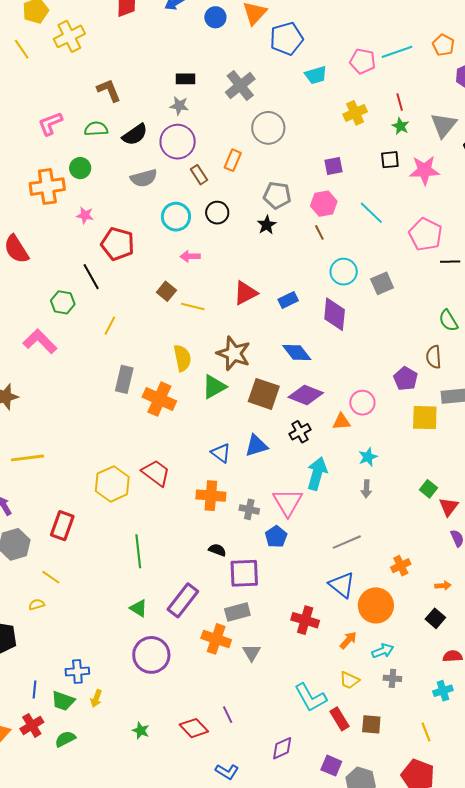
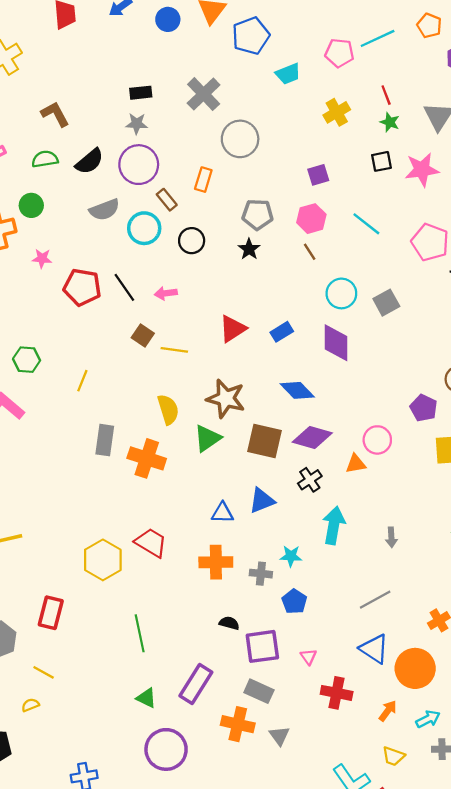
cyan circle: (176, 217) -> (144, 228), moved
black line: (91, 277) -> (124, 287), moved
blue triangle: (221, 453) -> (222, 513), turned -30
cyan star: (368, 457) -> (291, 556), moved, turned 30
pink triangle: (288, 502) -> (308, 657), moved, size x0.5
gray rectangle: (237, 612) -> (259, 691), turned 45

